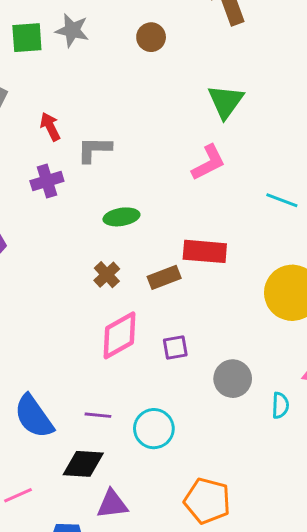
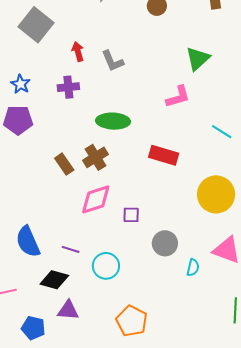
gray L-shape: (94, 149) -> (113, 61), moved, turned -125
green ellipse: (121, 217) -> (113, 121), size x1.4
brown cross: (107, 275) -> (95, 157), size x1.4
brown rectangle: (164, 277) -> (64, 164), moved, turned 65

